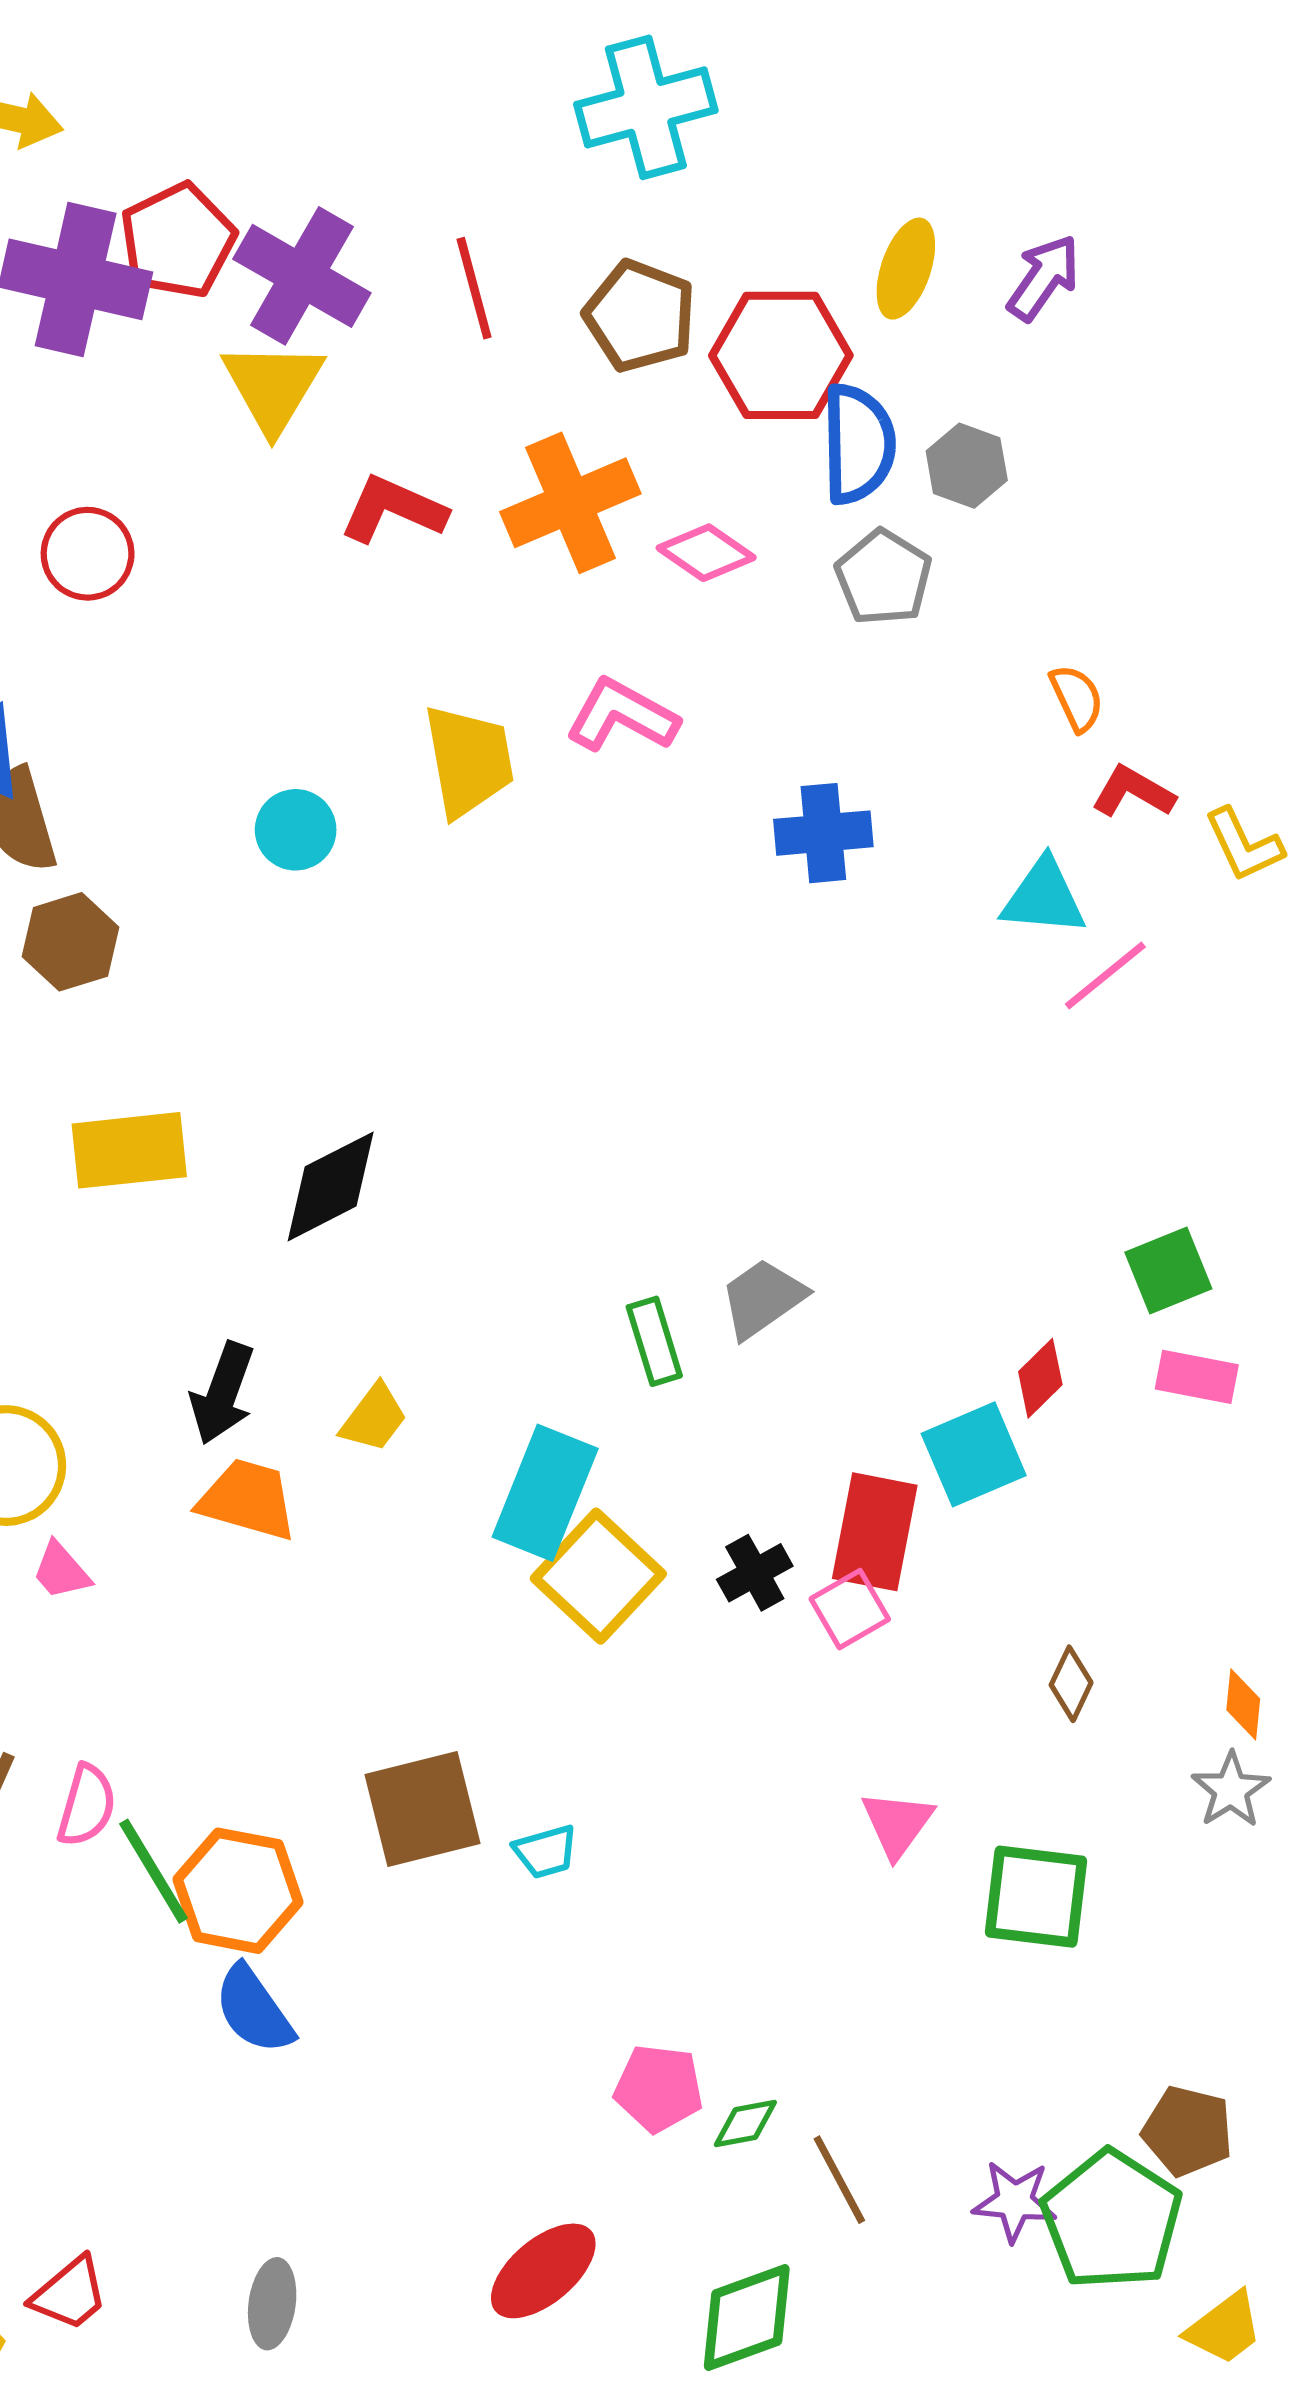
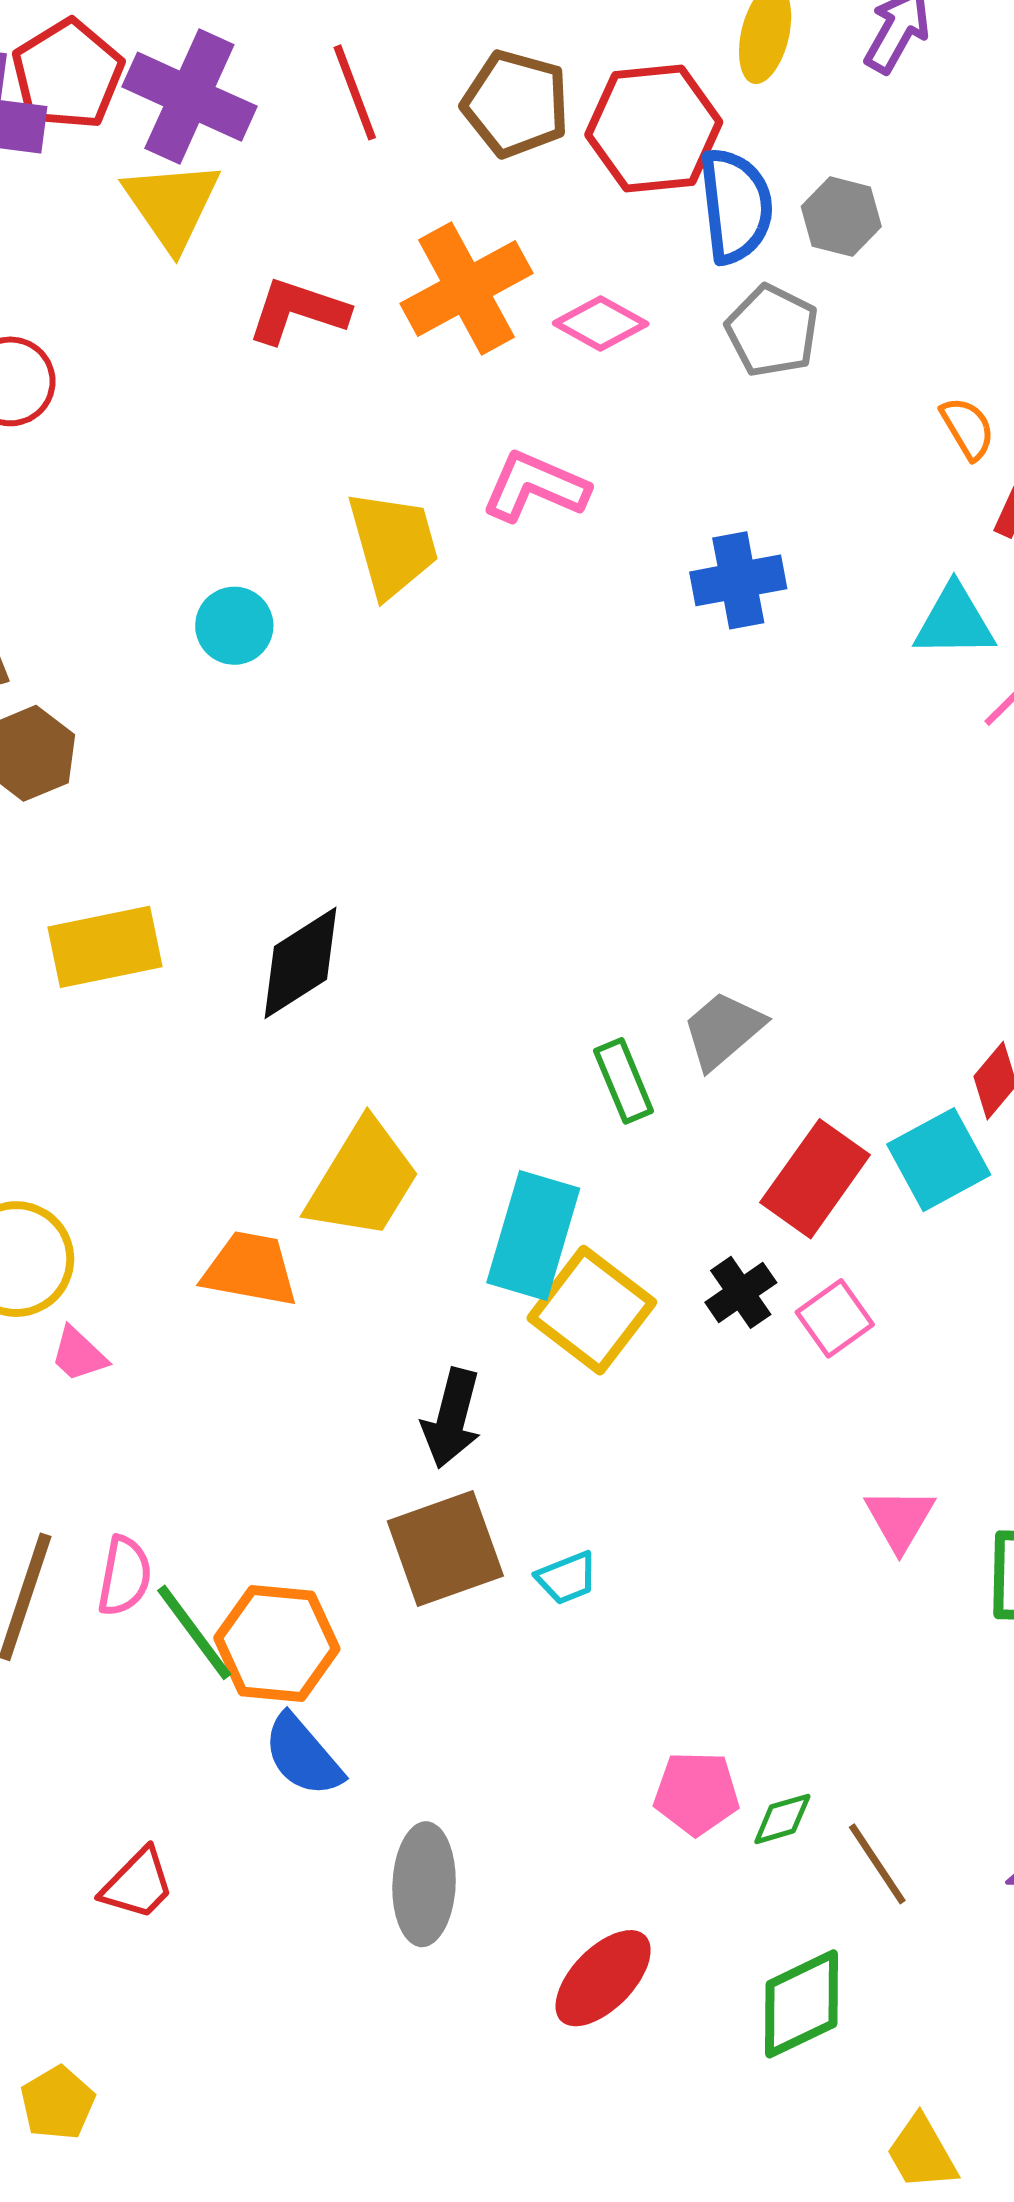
black arrow: (223, 1393) -> (452, 1418), moved
yellow trapezoid: (374, 1418) -> (363, 1180), size x1.8
red rectangle: (875, 1532) -> (815, 1179), moved, turned 30
red trapezoid: (70, 2294) -> (138, 1884), moved
gray ellipse: (272, 2304) -> (424, 1884), moved, size x1.4

